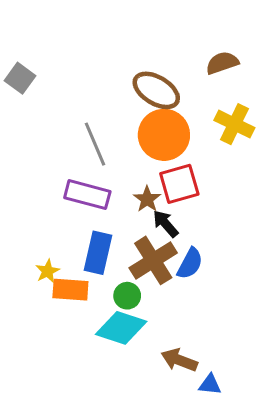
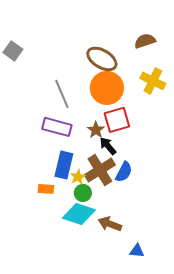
yellow star: (47, 271) -> (78, 177), moved
orange rectangle: (70, 290) -> (46, 189), size x0.7
brown arrow: (179, 360) -> (110, 224), moved

